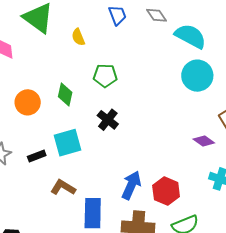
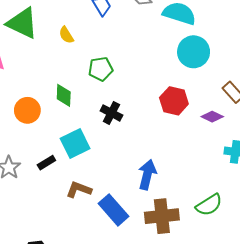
red hexagon: (166, 191) -> (174, 101), moved
blue rectangle: (93, 213) -> (114, 210), turned -32

